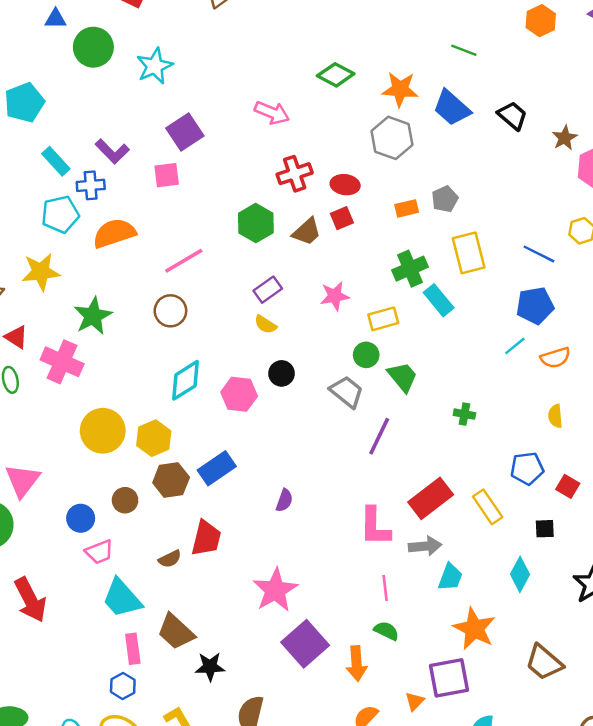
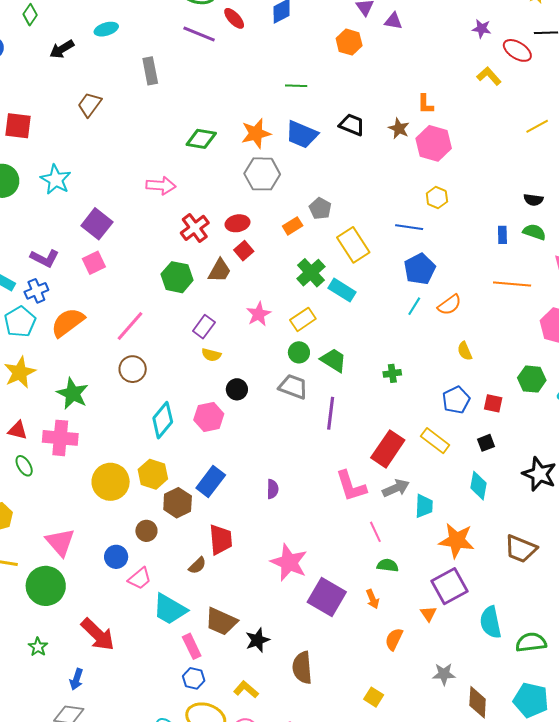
orange arrow: (357, 663) -> (373, 599), size x0.7

